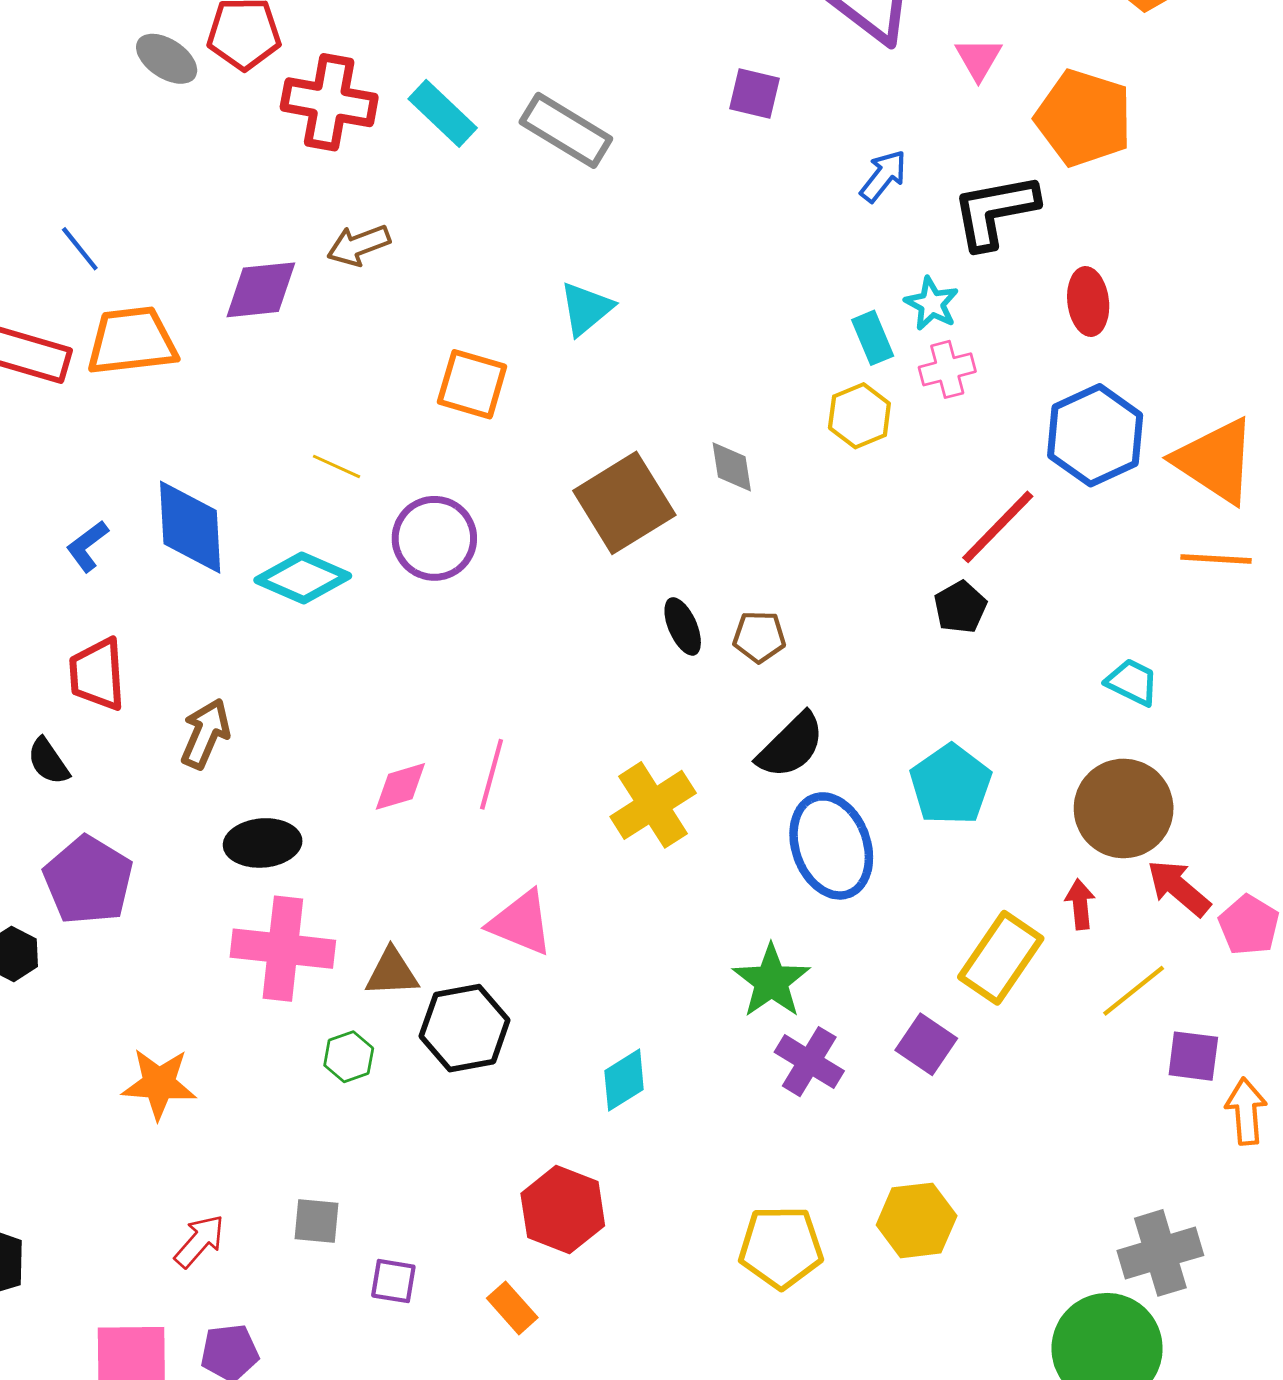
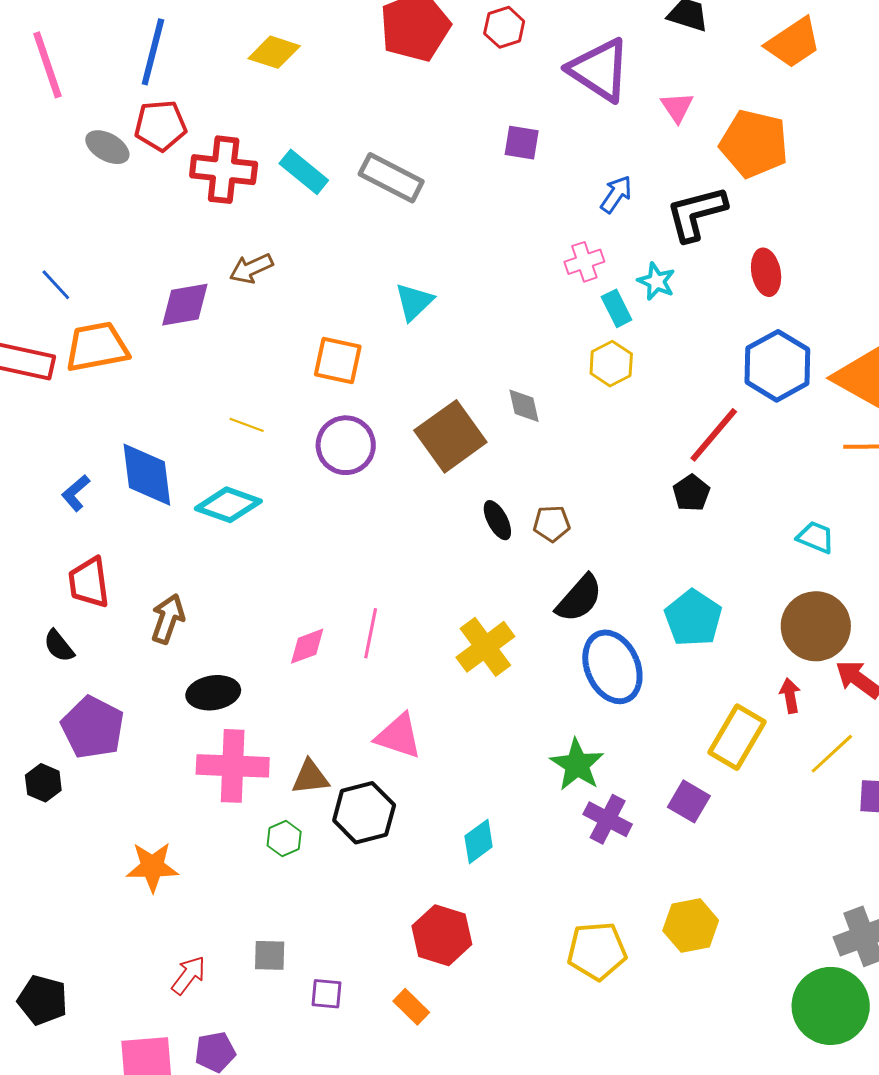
pink cross: (947, 369) -> (584, 262), moved
purple circle: (434, 538) -> (346, 445), moved

